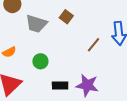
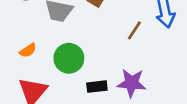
green circle: (40, 61) -> (69, 58), size x1.5

